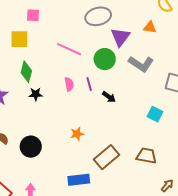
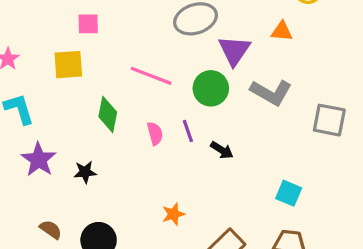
green diamond: (26, 72) -> (108, 114), moved
black star: (36, 94) -> (85, 172), moved
cyan square: (155, 114) -> (289, 193), moved

